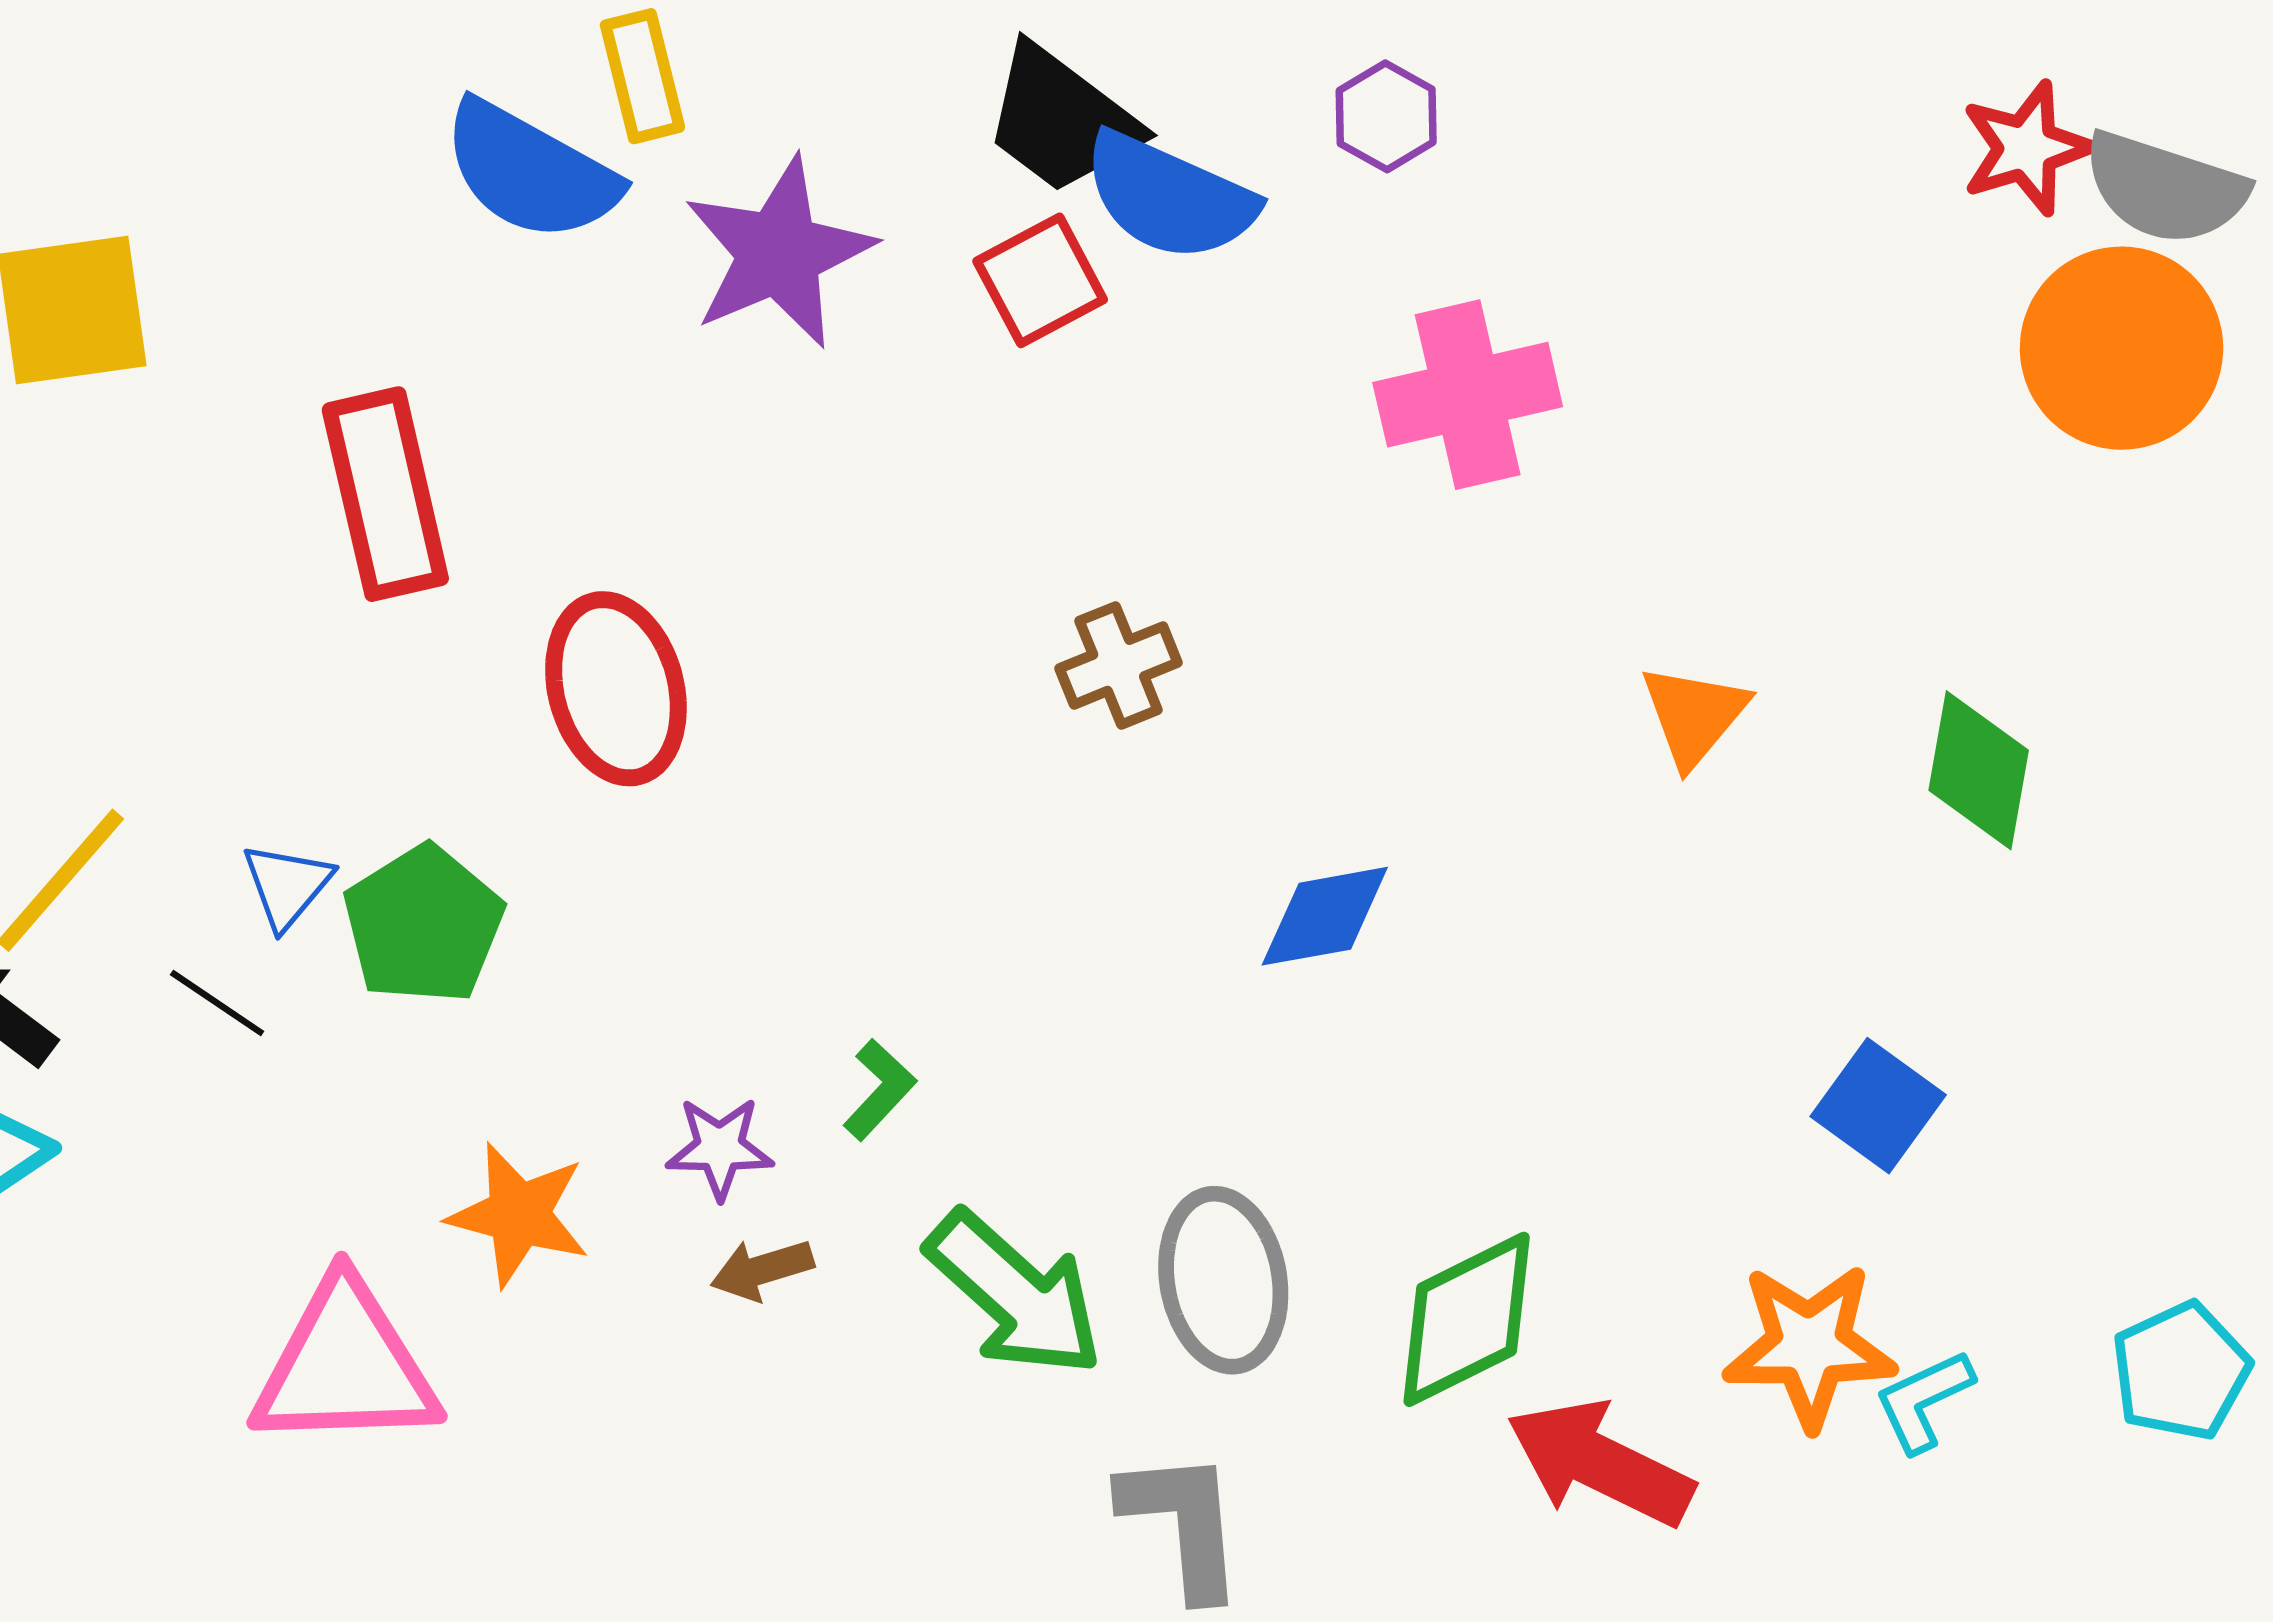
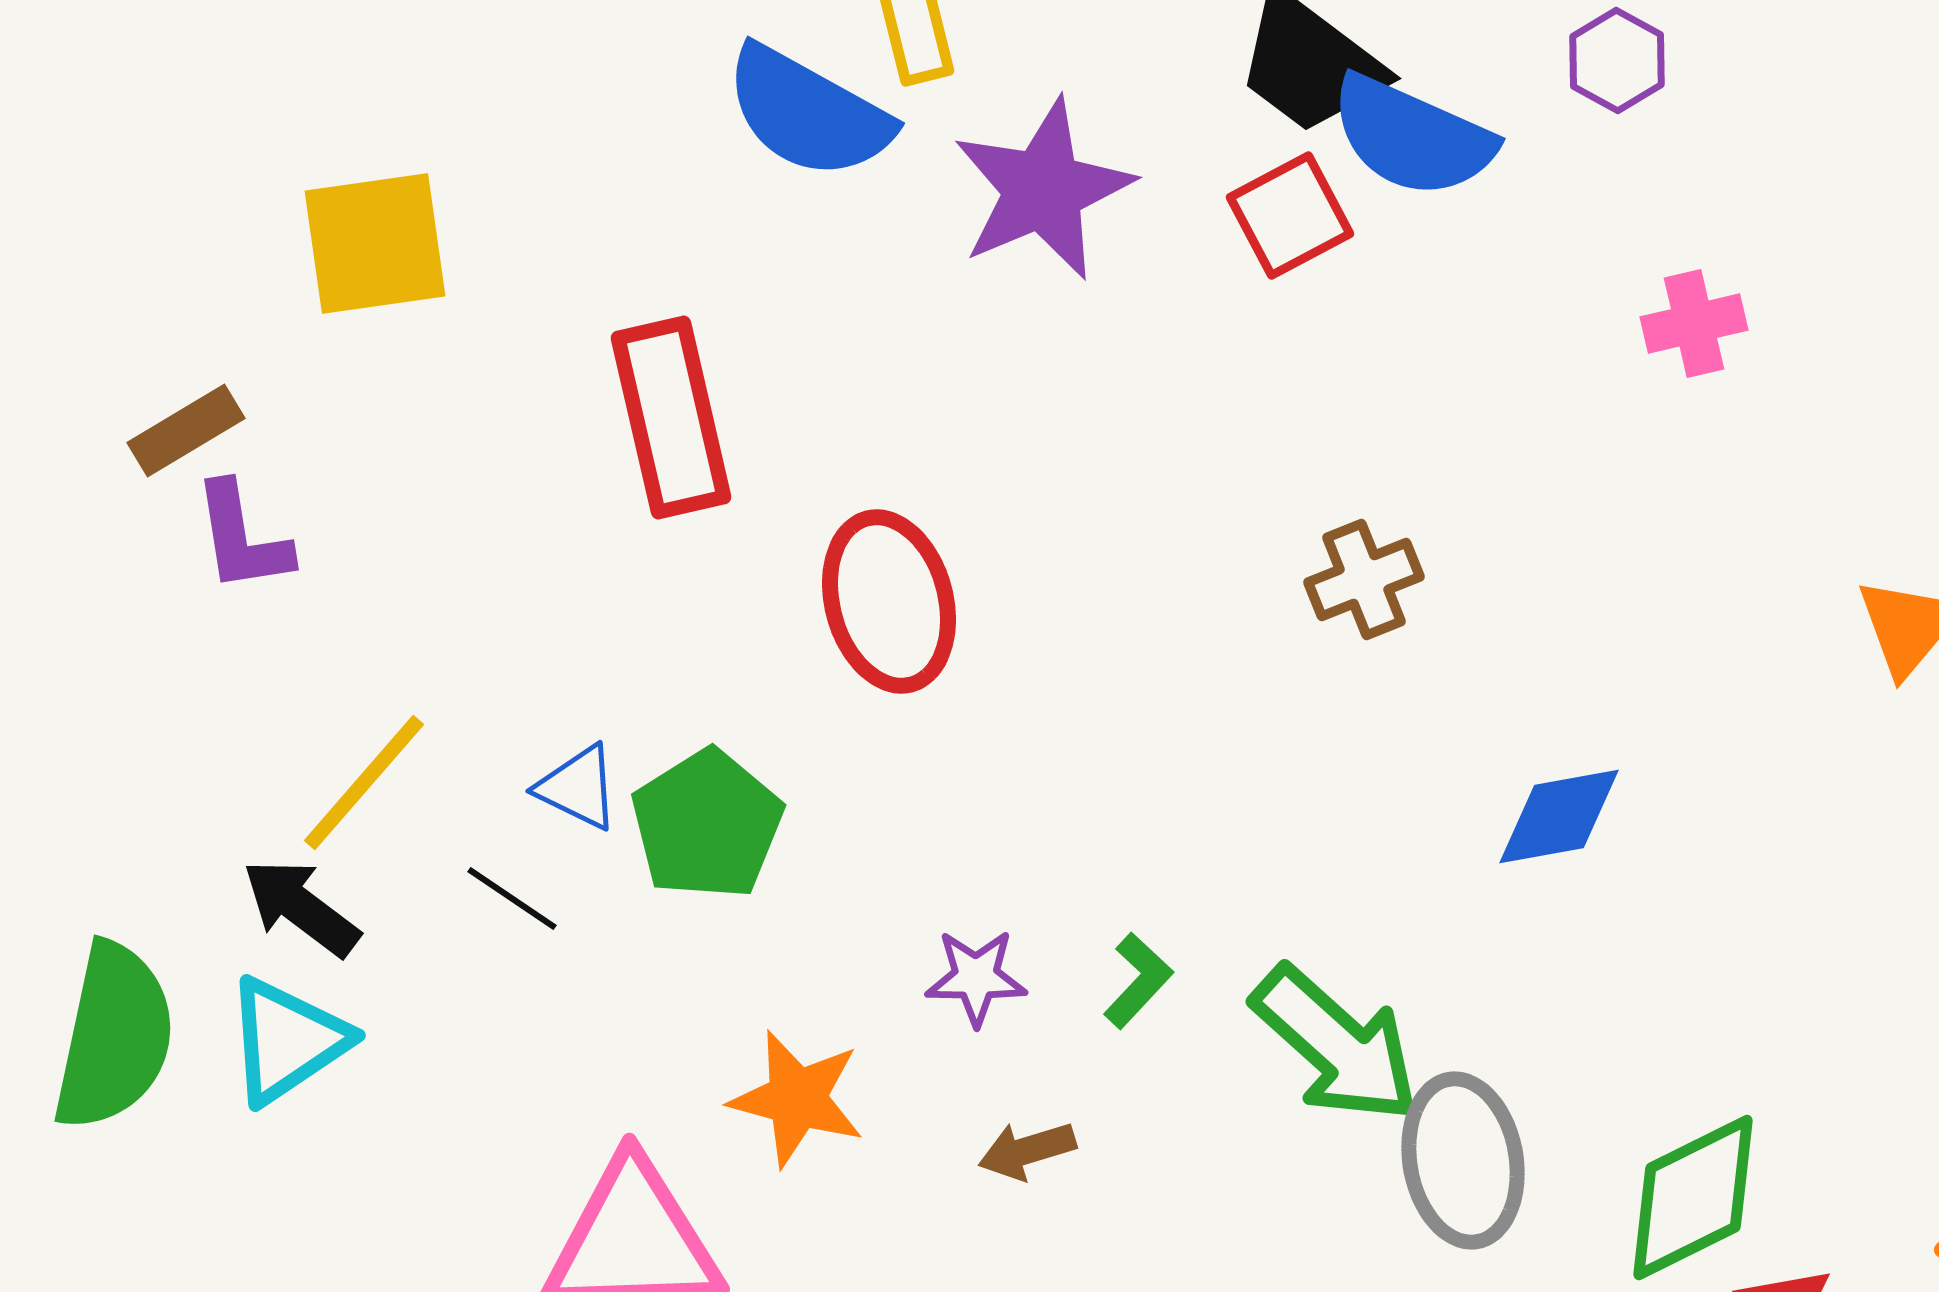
pink cross: (1468, 395) -> (1694, 324), size x0.6
blue triangle: (287, 886) -> (578, 788), turned -44
purple star: (720, 1148) -> (976, 978), moved
green arrow: (1015, 1294) -> (1336, 1044), moved

